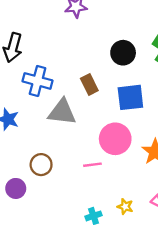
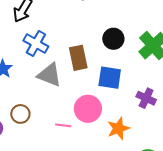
brown rectangle: (89, 85) -> (78, 58), size x1.4

